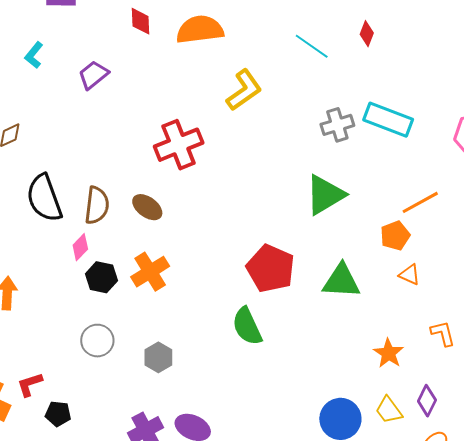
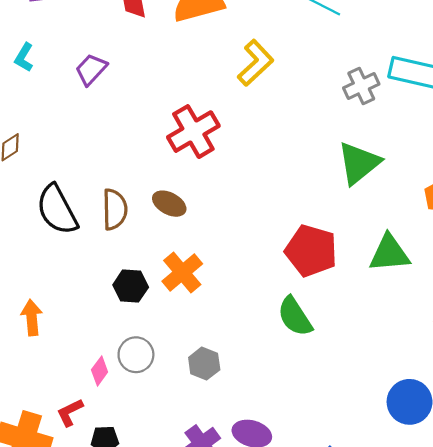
pink diamond: (80, 247) -> (100, 371), moved

